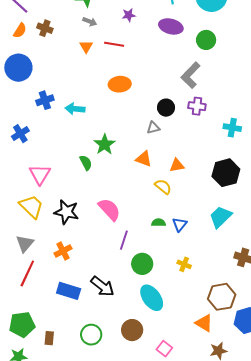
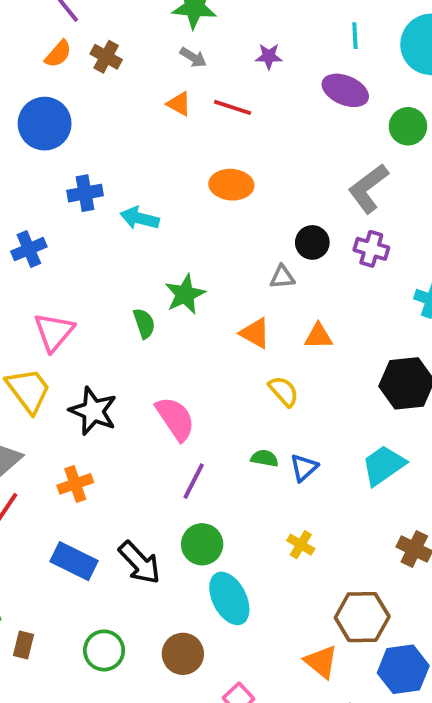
orange triangle: (86, 47) -> (179, 104), turned -40
orange triangle: (177, 165) -> (318, 336), moved
green circle: (142, 264) -> (202, 544), moved

